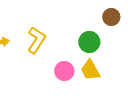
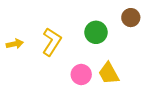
green circle: (89, 42) -> (96, 32), moved

